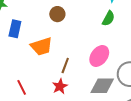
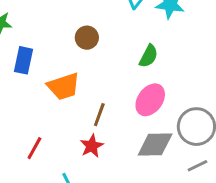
green semicircle: (108, 18) -> (149, 56), moved
red line: (22, 87) -> (34, 148), turned 56

